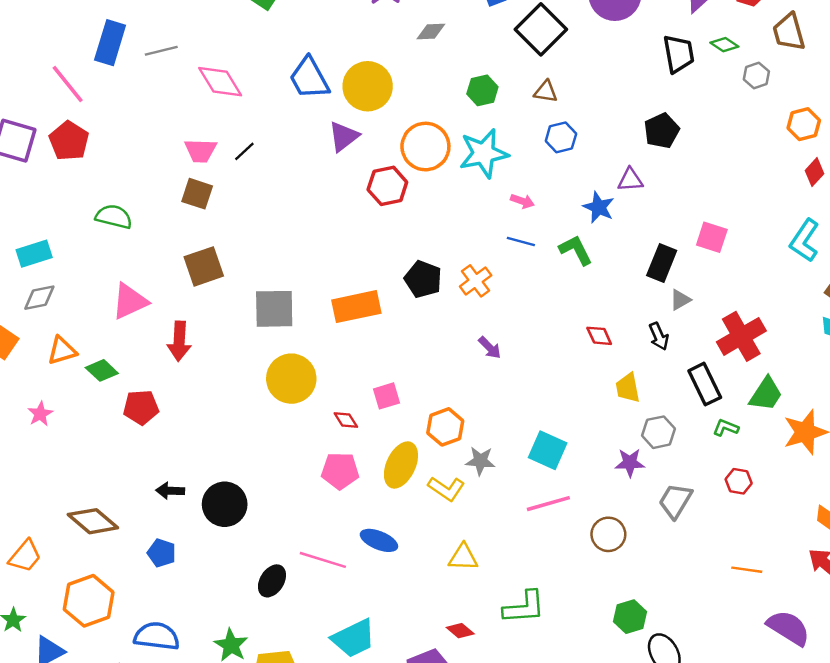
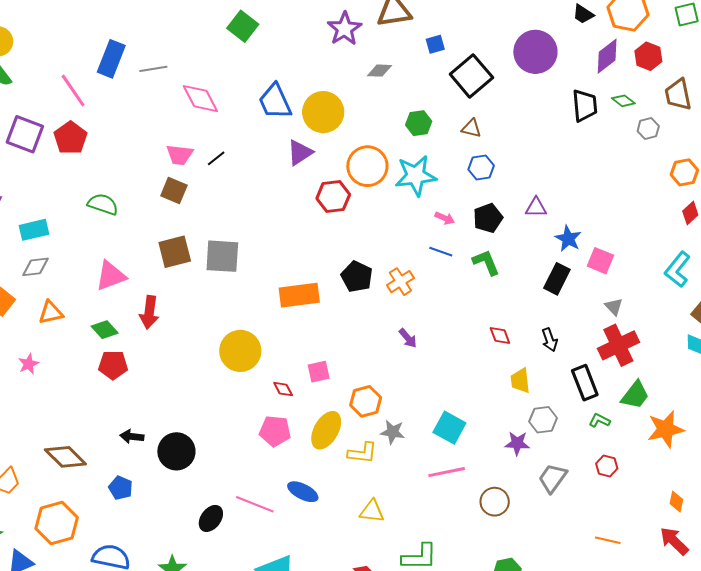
black pentagon: (662, 131) -> (488, 218), moved
blue star: (599, 207) -> (568, 239), moved
gray triangle: (680, 300) -> (614, 307), moved, turned -48
gray square: (274, 309) -> (222, 256), moved
green diamond: (102, 370) -> (105, 330), moved
yellow L-shape: (446, 489) -> (362, 453), turned -32

